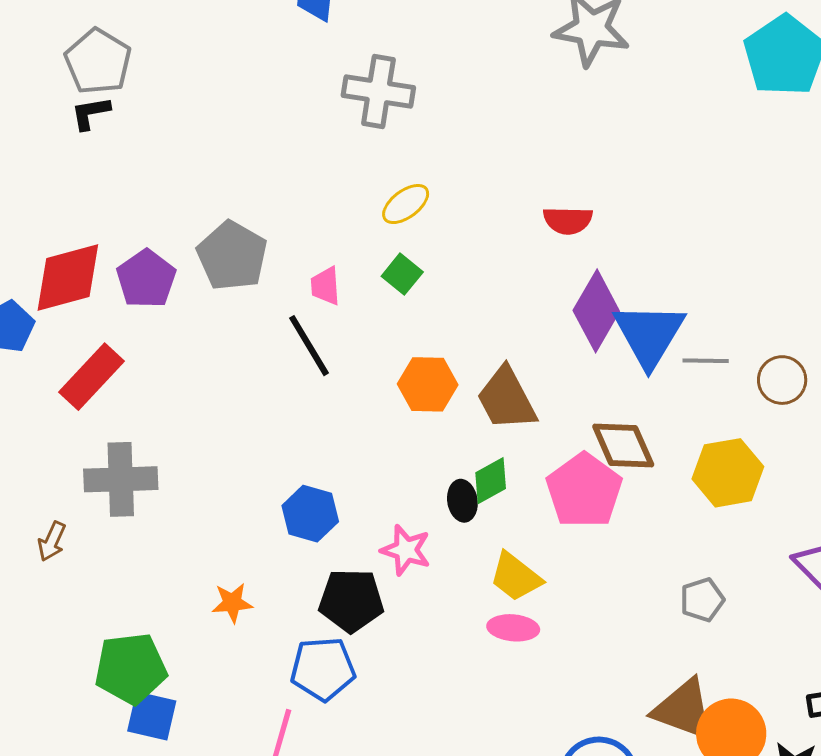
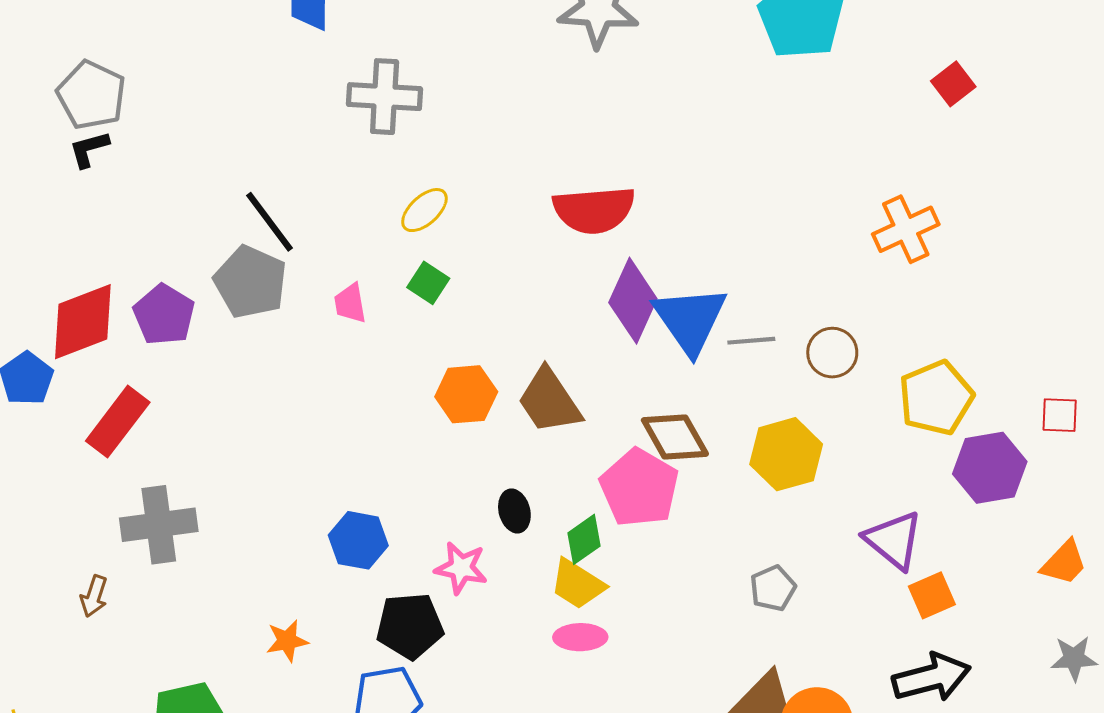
red semicircle: (568, 220) -> (594, 210), size x1.6
black line: (309, 346) -> (270, 222), moved
green diamond: (491, 481) -> (584, 539), moved

